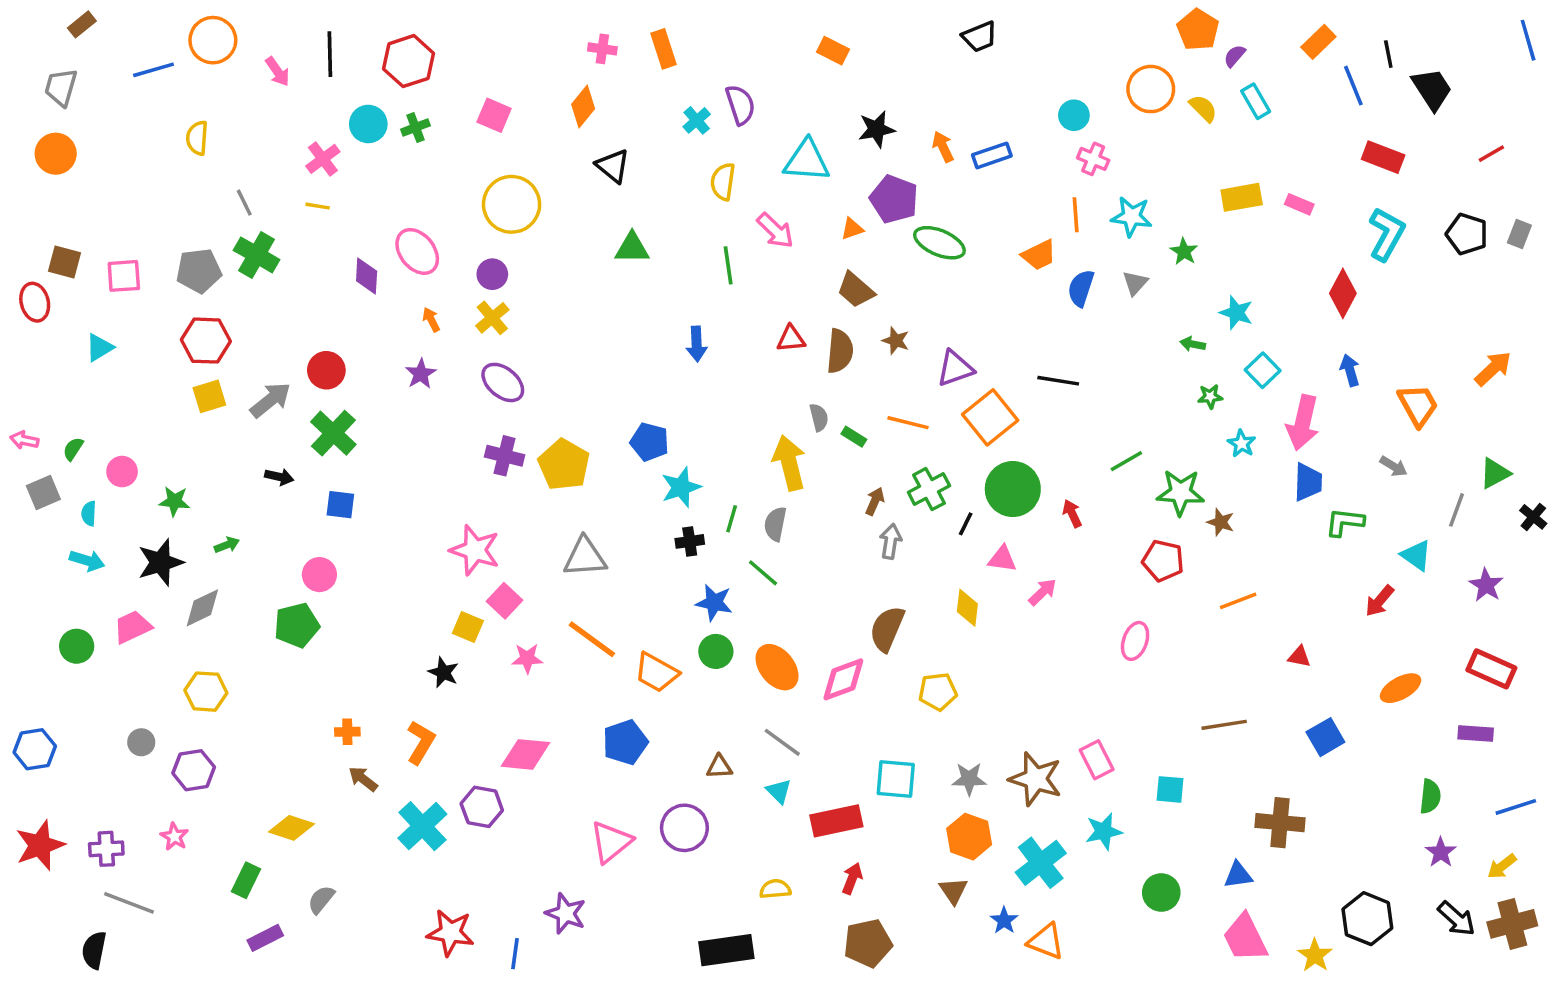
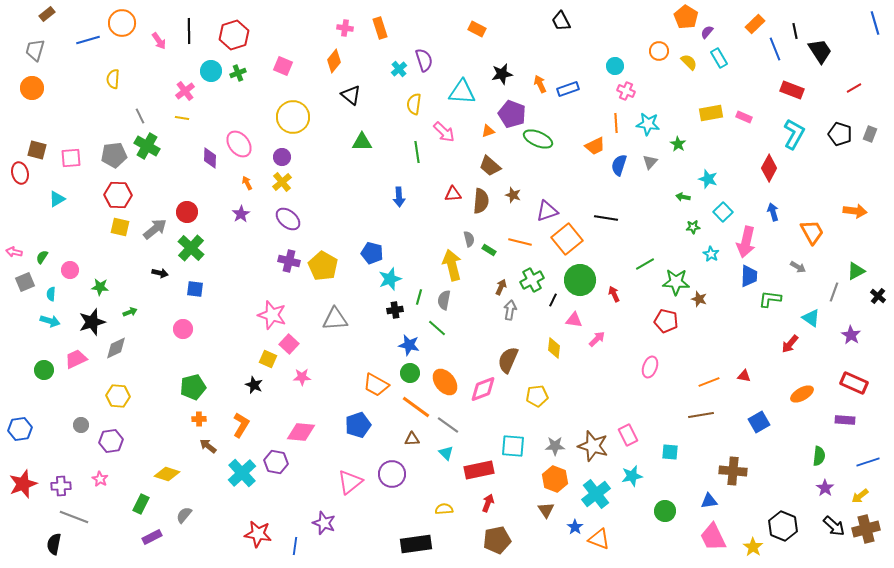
black trapezoid: (980, 37) -> (561, 21), turned 85
orange circle: (1151, 89) -> (659, 51), size x0.7
orange arrow: (1493, 368) -> (855, 211), turned 50
yellow square: (209, 396) -> (120, 227), turned 30
orange line: (1238, 601) -> (709, 382), moved
green pentagon: (297, 625) -> (193, 387), moved
orange line: (592, 639) -> (416, 407), moved

